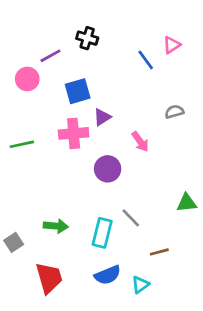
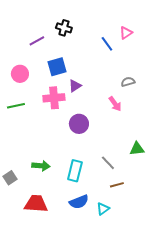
pink circle: (27, 79) -> (20, 74), moved
pink arrow: (140, 142) -> (115, 104), moved
gray line: (131, 218) -> (108, 163), moved
red trapezoid: (49, 278) -> (36, 204), turned -70

